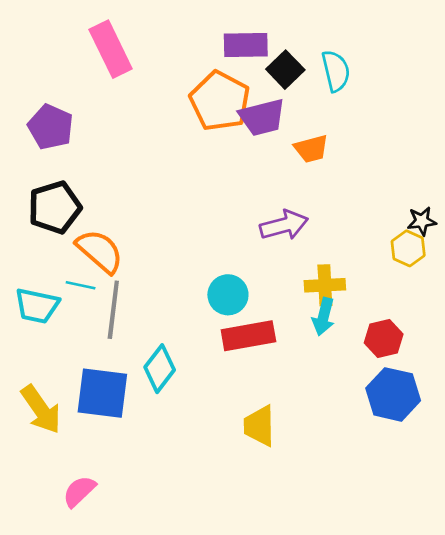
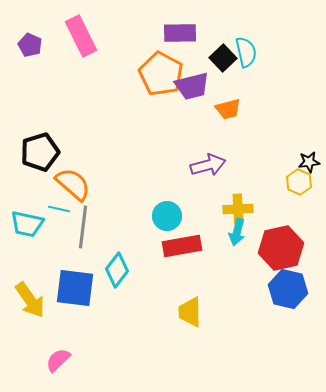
black square: (285, 70) -> (223, 58), moved
purple pentagon: (51, 127) -> (30, 45), moved, size x0.7
red hexagon: (384, 338) -> (281, 248), size x1.6

